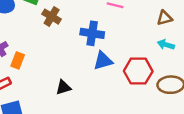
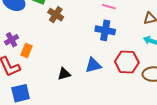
blue cross: (92, 33) -> (105, 30), moved
blue triangle: (103, 61) -> (93, 65), moved

